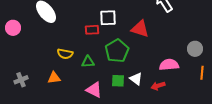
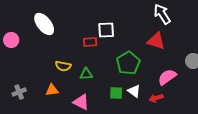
red triangle: (140, 29) -> (156, 41), moved
green pentagon: (117, 51) -> (128, 63), moved
pink semicircle: (169, 65) -> (167, 77), turned -30
pink triangle: (94, 90) -> (81, 102), moved

